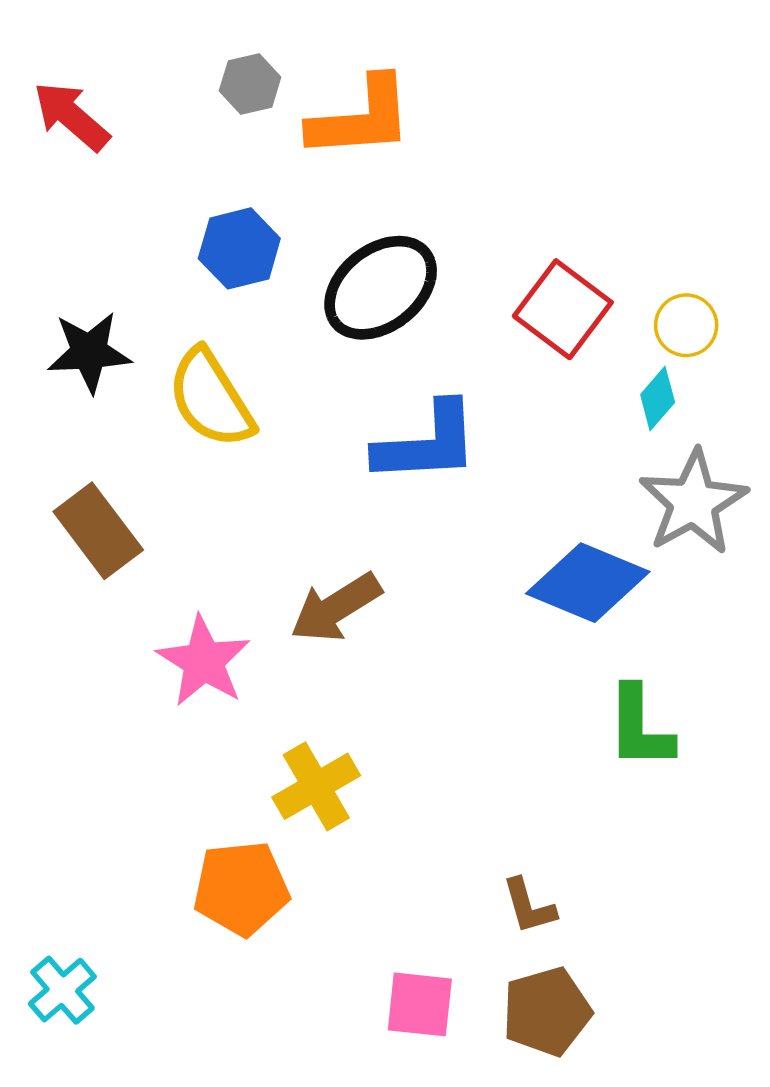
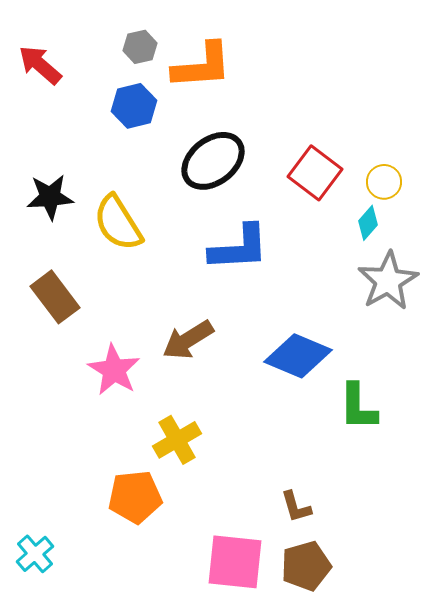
blue hexagon: (239, 248) -> (134, 106), moved
blue diamond: (588, 583) -> (298, 356), moved
pink square: (420, 1004) -> (235, 562), size x1.5

